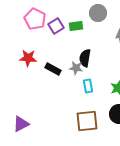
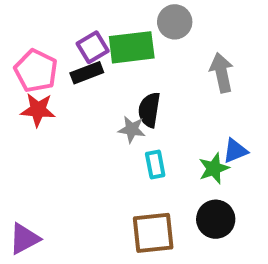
pink pentagon: (35, 19) -> (36, 71), moved
green rectangle: (76, 26) -> (132, 47), size x1.6
black rectangle: (53, 69) -> (87, 73), moved, turned -49

